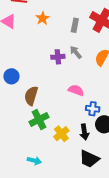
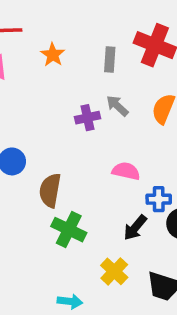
green cross: (39, 119) -> (69, 230), turned -30
black arrow: (84, 132) -> (135, 228), moved, turned 56
yellow cross: (61, 134) -> (114, 271), moved

